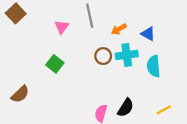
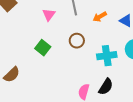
cyan cross: (127, 55) -> (107, 56), moved
brown circle: (103, 56) -> (77, 41), moved

